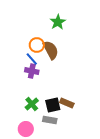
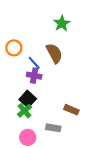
orange circle: (37, 45) -> (14, 48), moved
green cross: (32, 104) -> (25, 111), moved
black square: (53, 105) -> (28, 99), moved, turned -35

